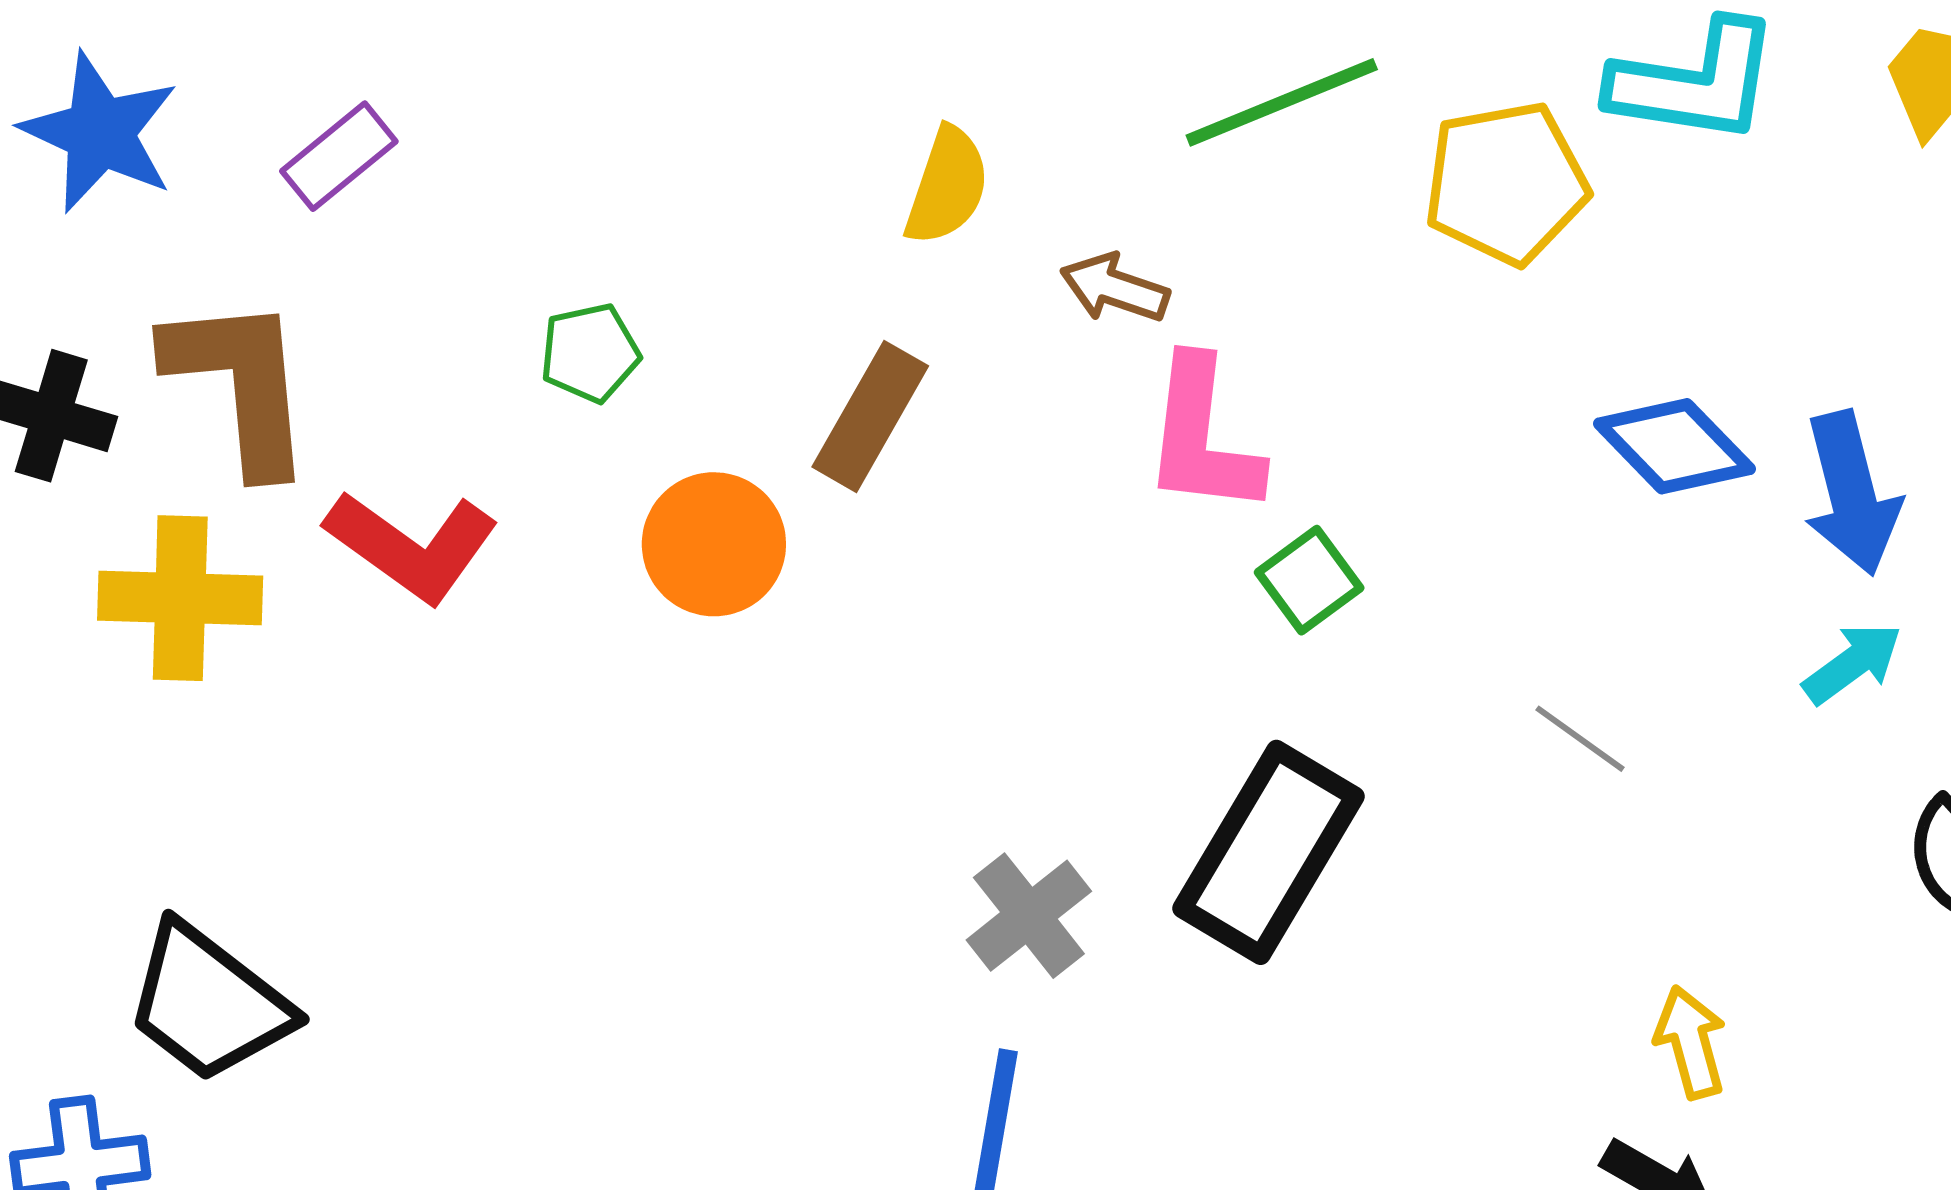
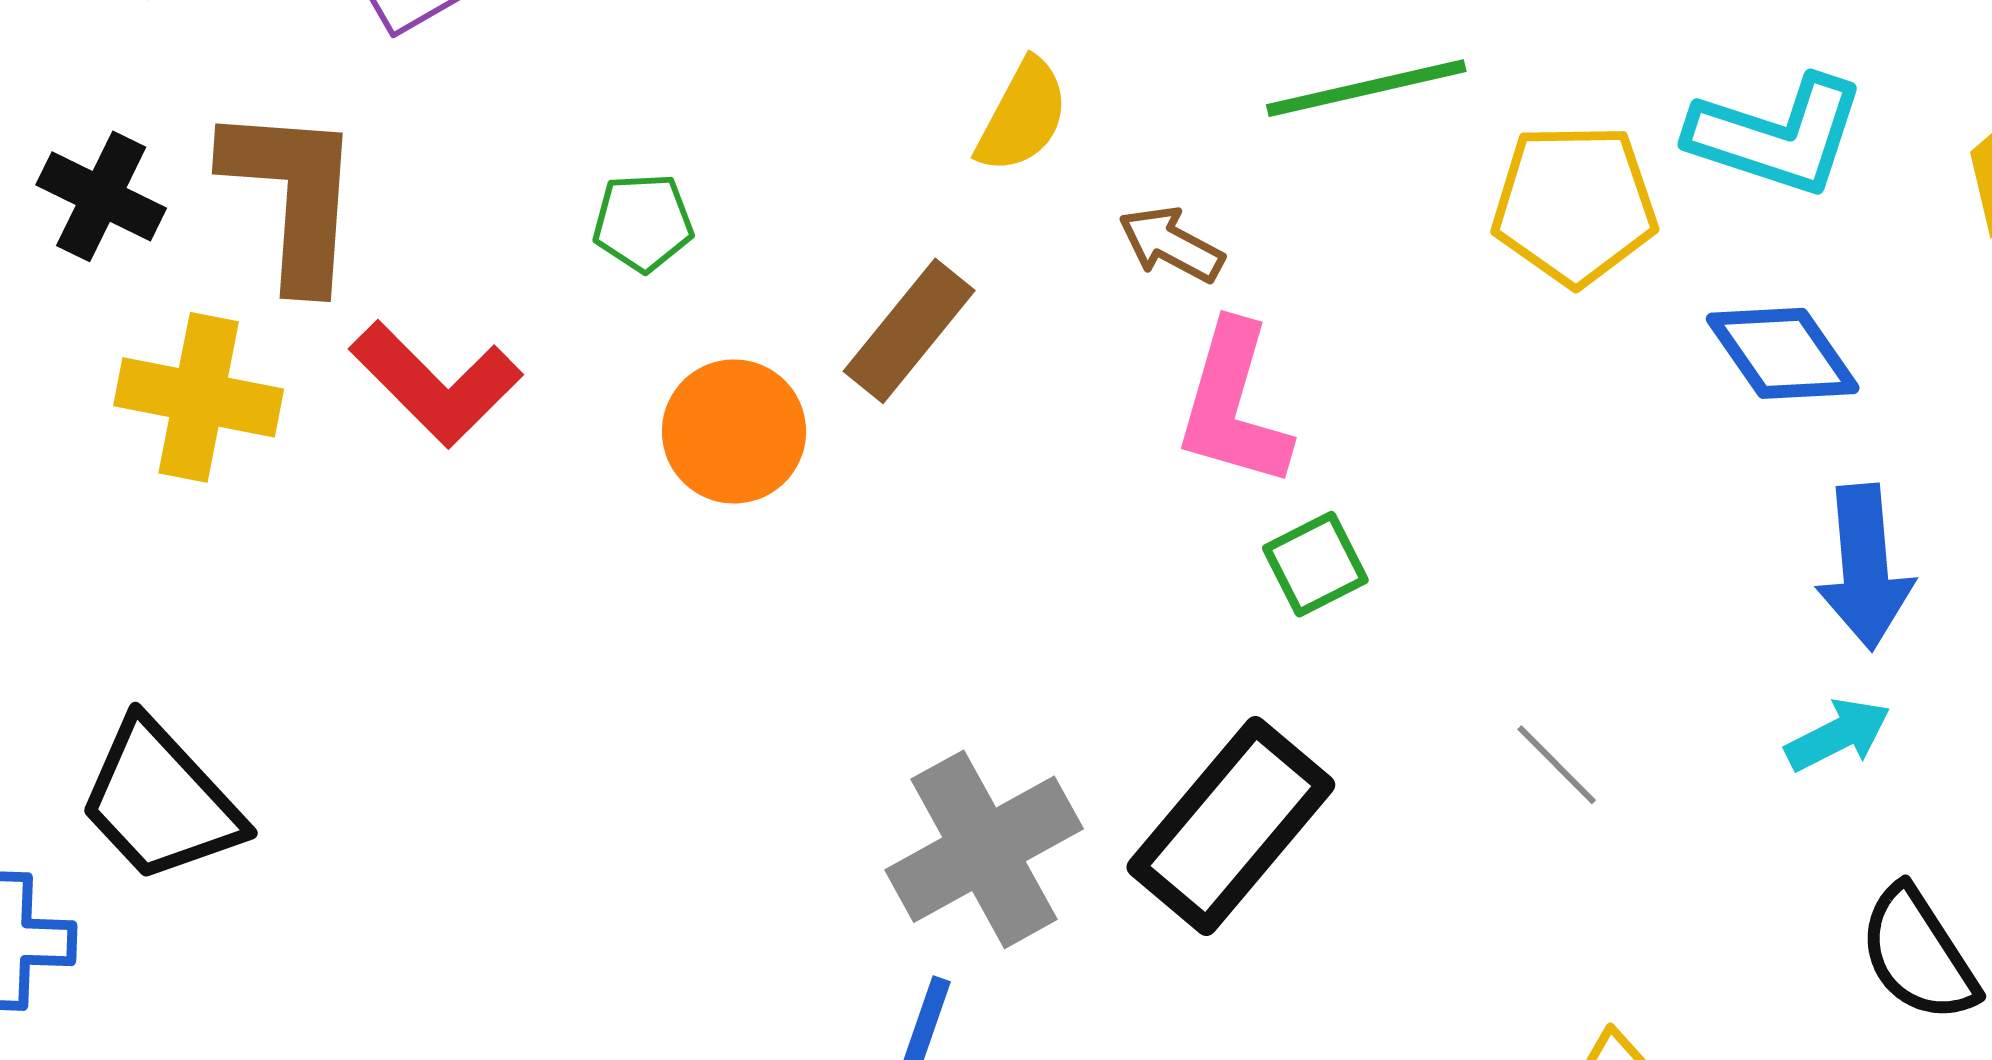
blue diamond: (1674, 446) -> (1783, 353), moved
gray cross: (1029, 916) -> (984, 849), size x1.5

